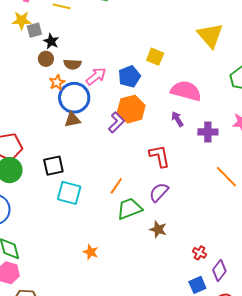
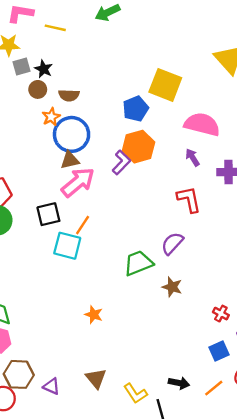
gray square: (34, 30) -> (21, 66), moved
yellow square: (155, 57) -> (165, 85), size x1.6
pink arrow: (96, 76) -> (78, 182), moved, size x1.4
red L-shape: (159, 156) -> (189, 199), moved
orange line: (116, 186) -> (83, 225), moved

